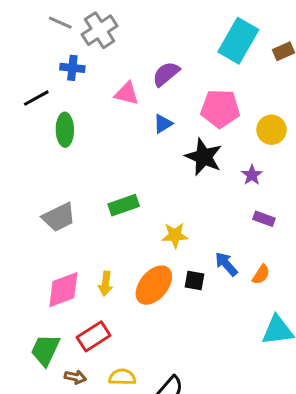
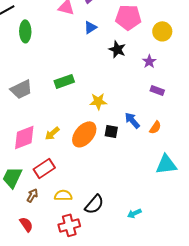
black star: (204, 157) -> (117, 49), size x0.7
yellow arrow: (106, 284) -> (52, 133), turned 42
brown arrow: (75, 377) -> (32, 195), turned -72

